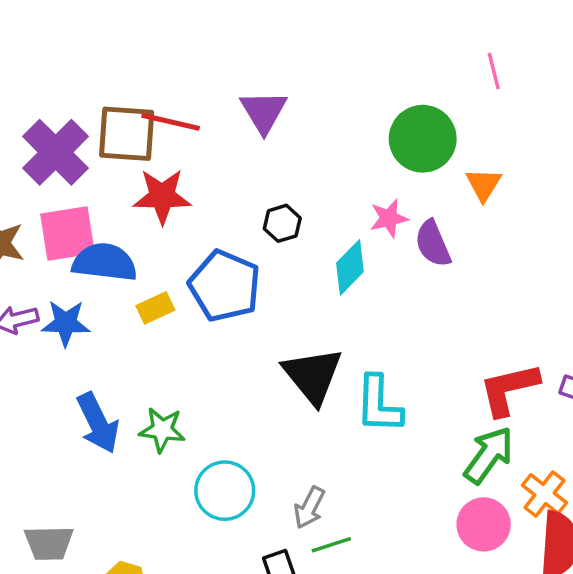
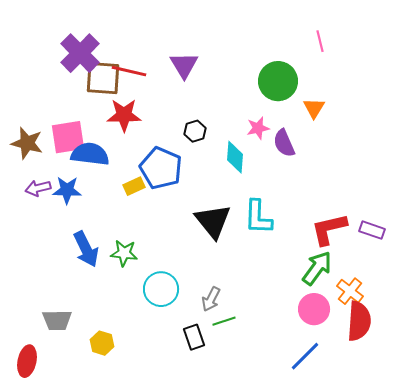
purple cross: (56, 152) -> (80, 53), moved
cyan diamond: (350, 267) -> (235, 157), turned -40
yellow rectangle: (155, 308) -> (134, 186), moved
cyan L-shape: (379, 404) -> (258, 217), moved

